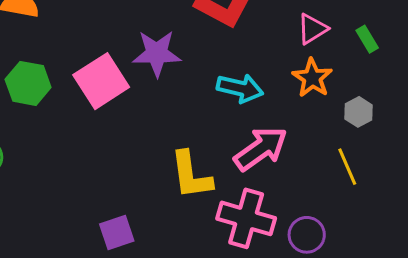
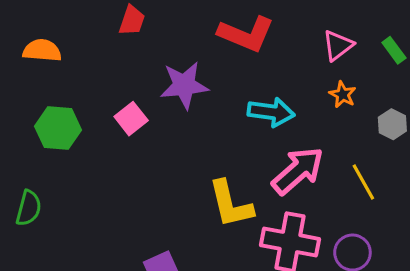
orange star: (312, 78) -> (343, 95), size x0.7
pink square: (101, 81) -> (131, 119), size x0.6
yellow line: (347, 167) -> (363, 182), moved

